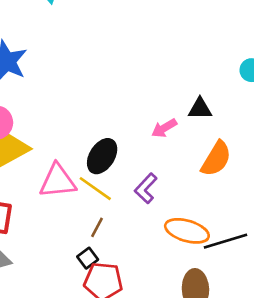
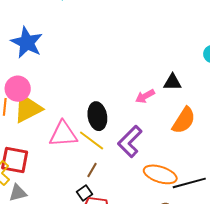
black ellipse: (102, 156) -> (97, 116), turned -44
purple L-shape: (146, 188) -> (130, 141), size x1.4

